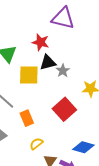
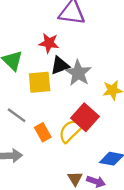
gray star: (63, 71) -> (78, 73), size x1.6
yellow semicircle: (36, 144) -> (71, 131), moved, size x1.6

